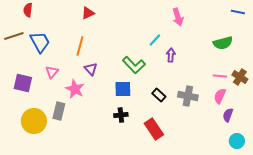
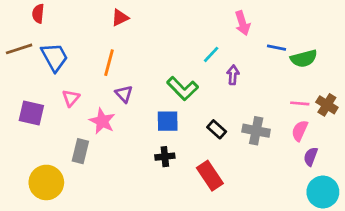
blue line: (238, 12) -> (277, 48), moved
yellow circle: (34, 121) -> (46, 182), moved
cyan circle: (237, 141) -> (323, 192), size x1.5

